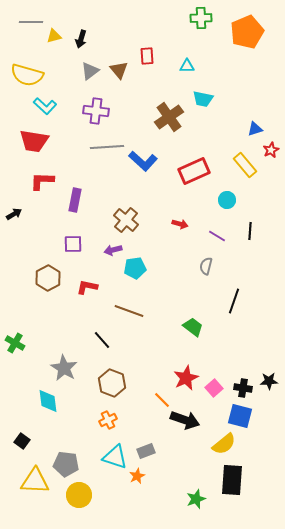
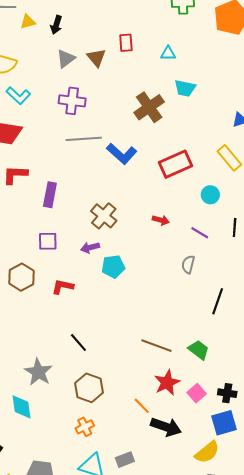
brown line: (129, 311) -> (157, 346), moved
green trapezoid: (193, 327) -> (199, 350), moved
blue square: (240, 416) -> (224, 423), turned -30

